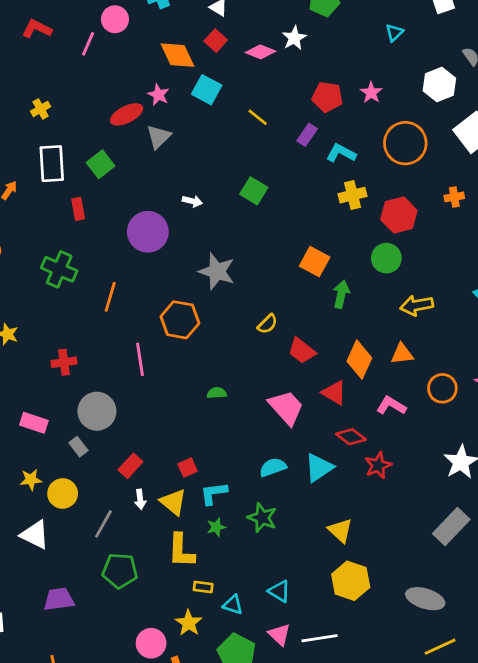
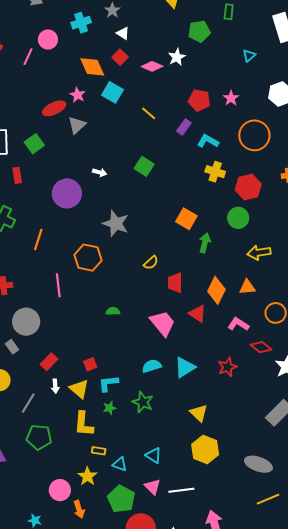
yellow cross: (352, 195) -> (215, 172), turned 30
red trapezoid: (302, 351) -> (175, 283), turned 50
red diamond: (351, 437) -> (261, 347), moved

